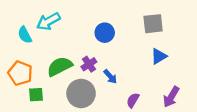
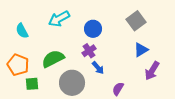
cyan arrow: (48, 21) -> (59, 19), moved
gray square: (153, 24) -> (136, 21), turned -30
purple cross: (89, 64) -> (89, 51), moved
purple arrow: (171, 97) -> (152, 71), moved

